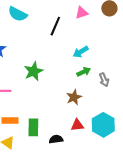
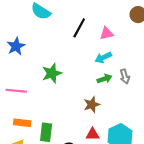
pink triangle: (82, 13) -> (106, 33), moved
gray arrow: (104, 80) -> (125, 76), moved

